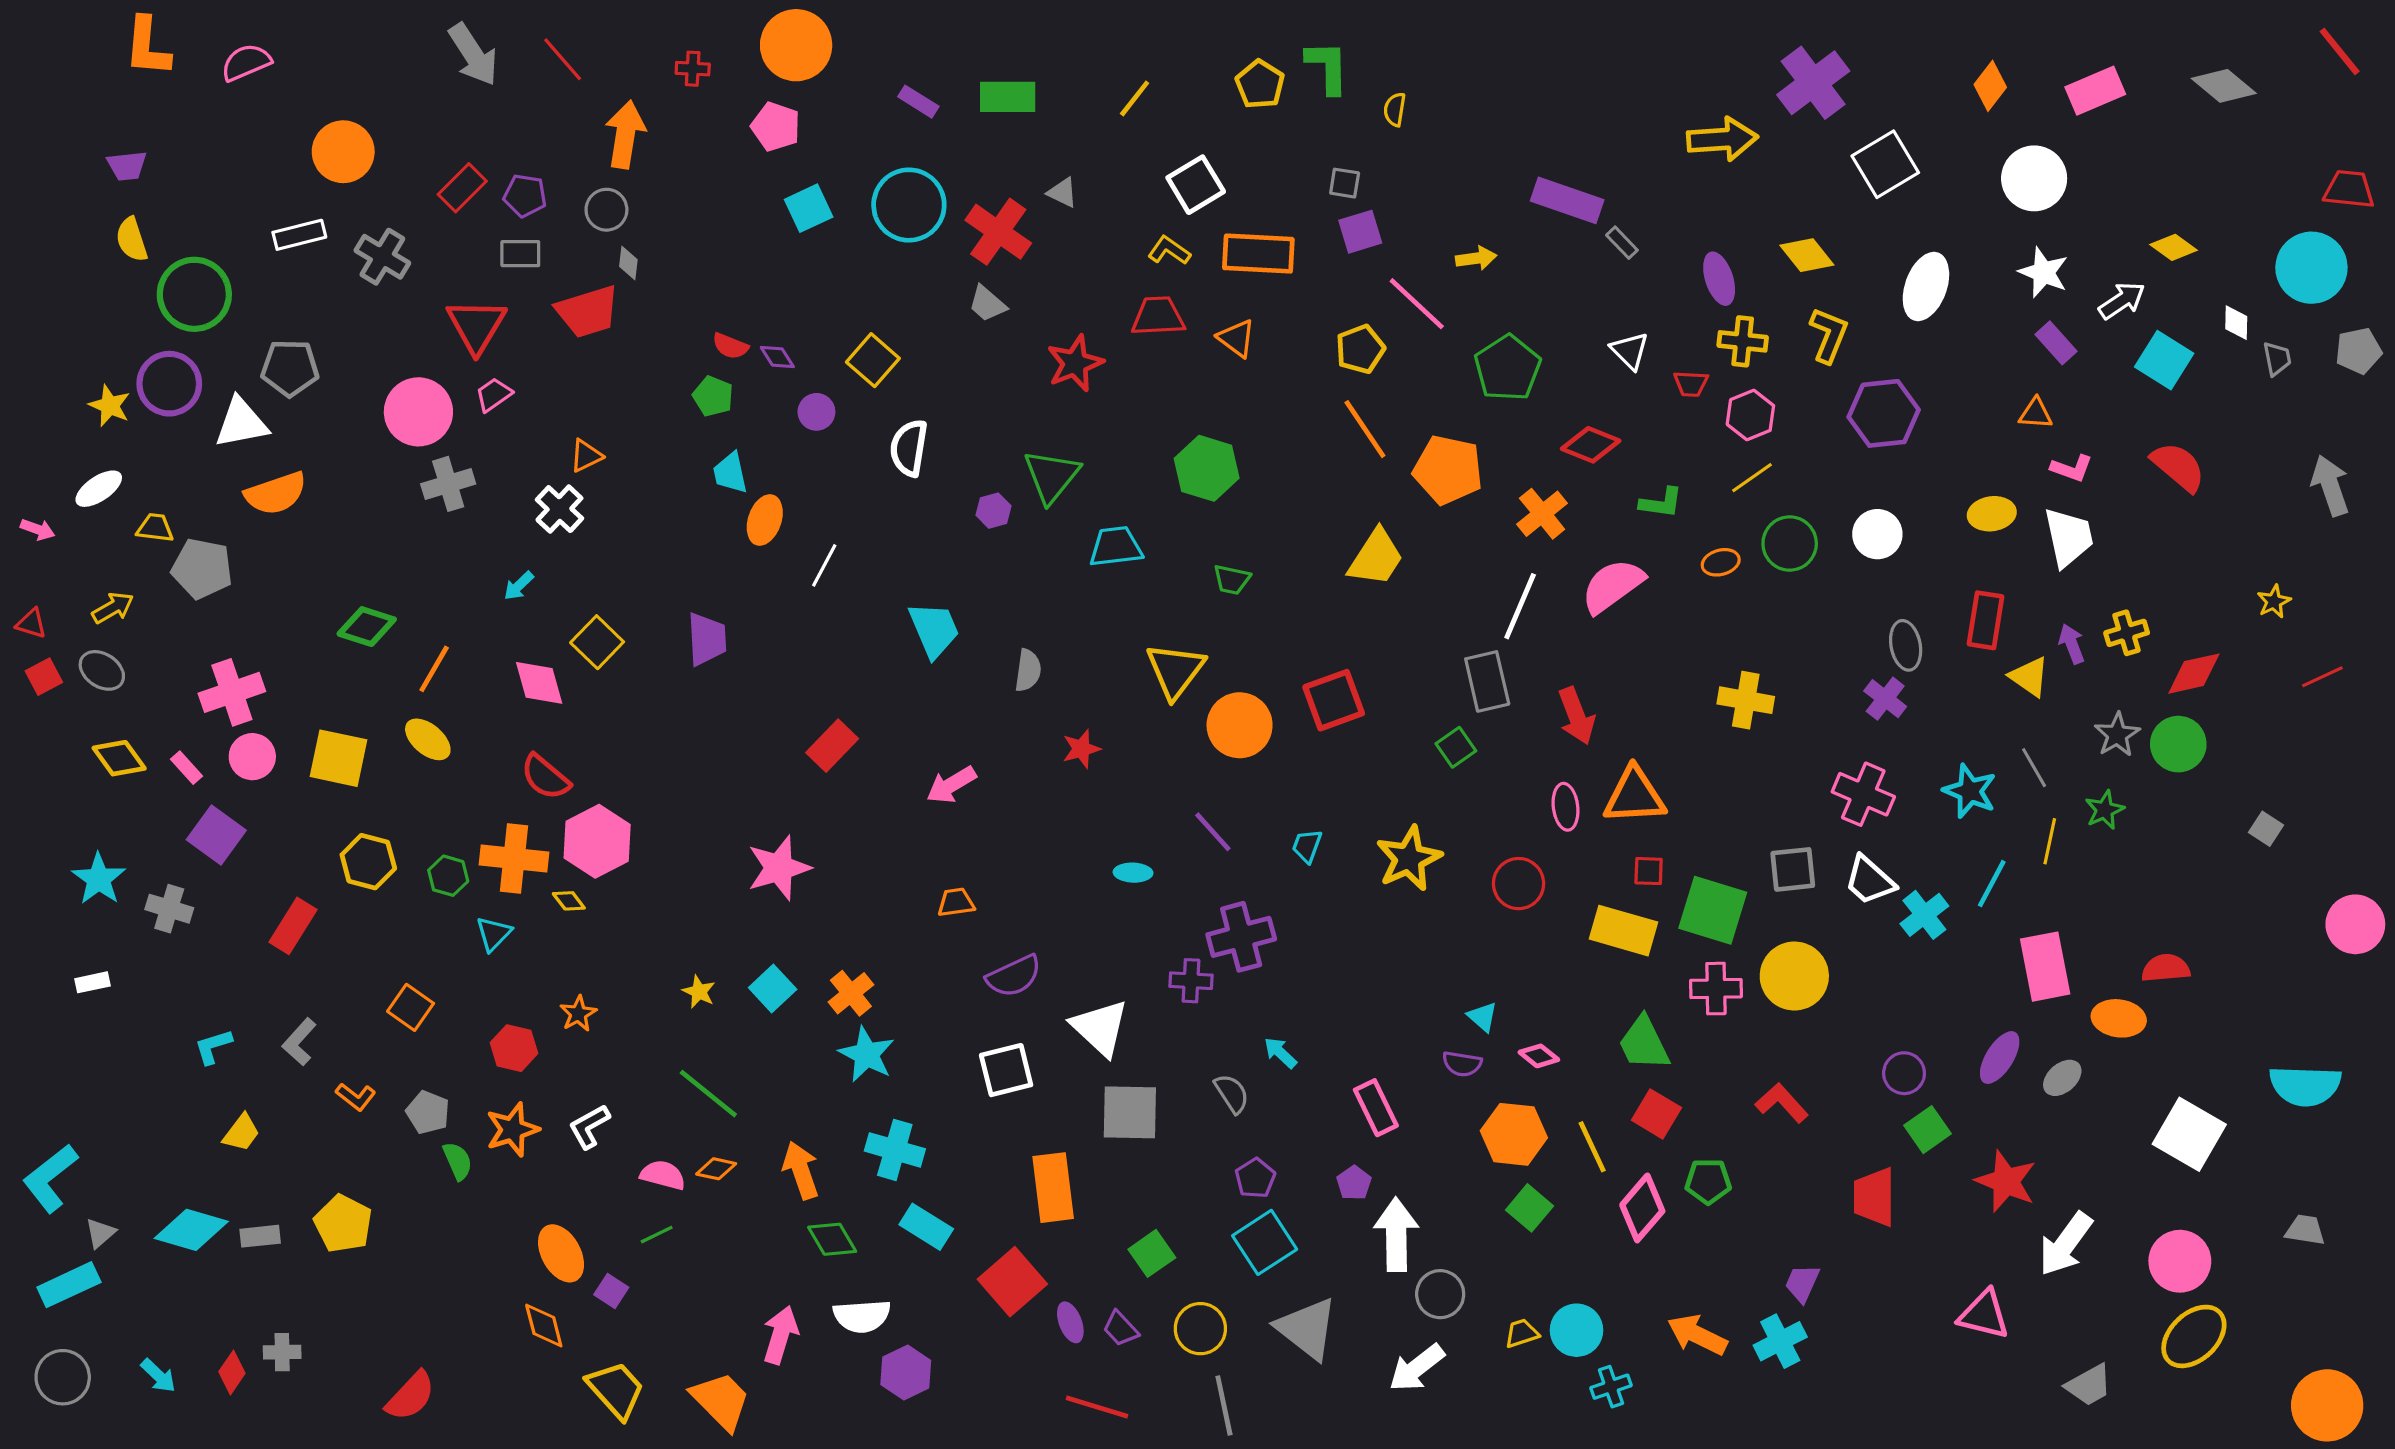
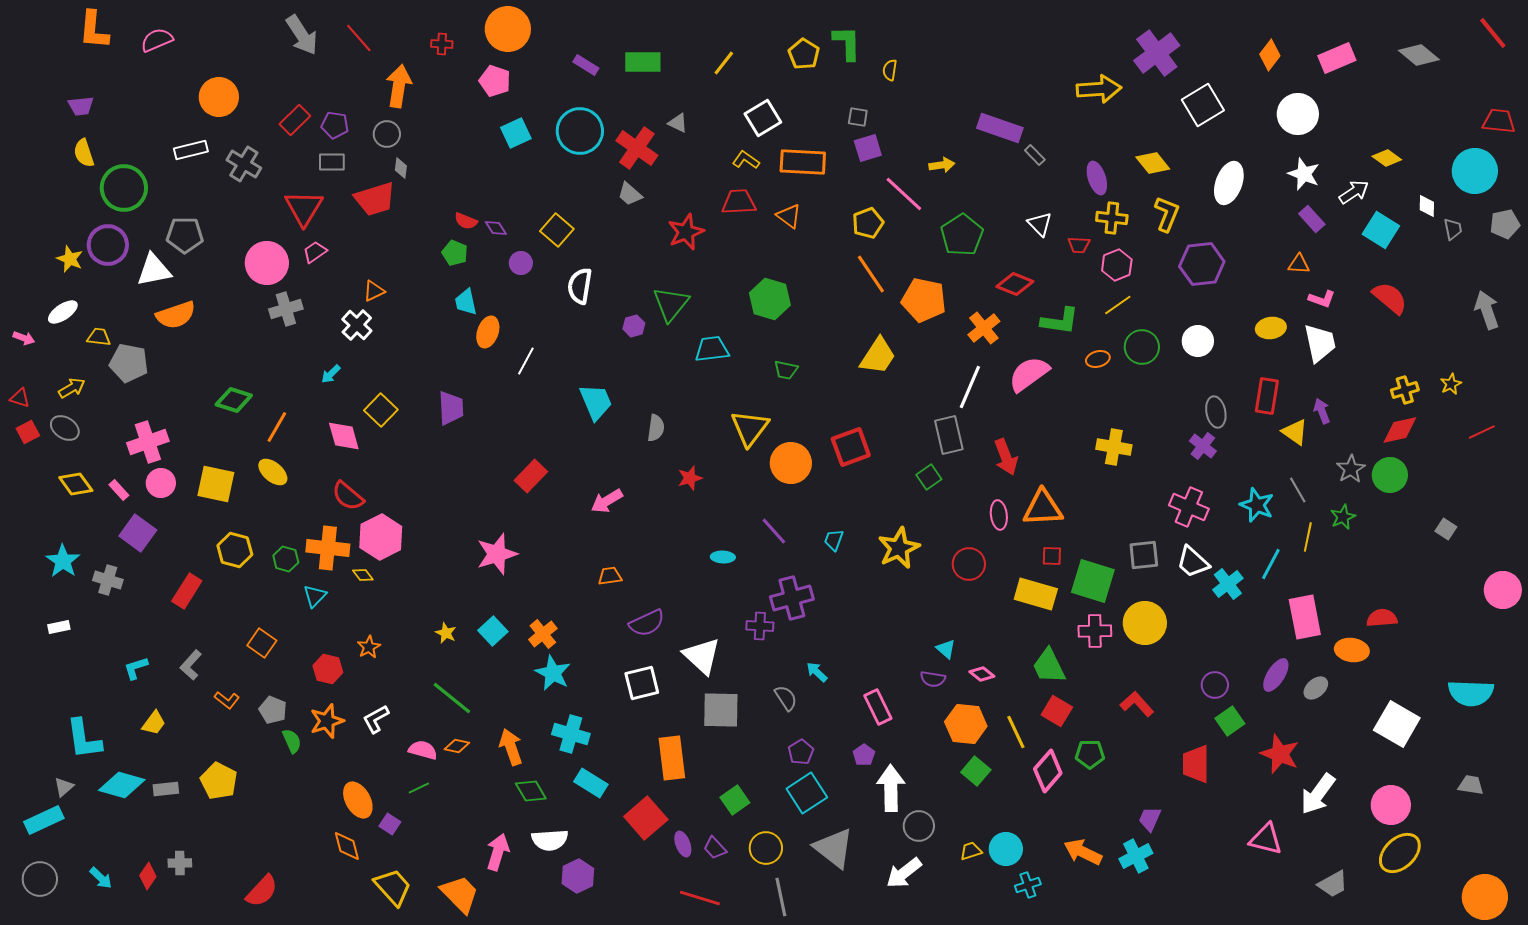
green L-shape: (1661, 503) -> (1060, 321), size x1.4
yellow cross: (2127, 633) -> (1405, 390), moved
cyan L-shape: (50, 1178) -> (84, 739), moved, turned -60

